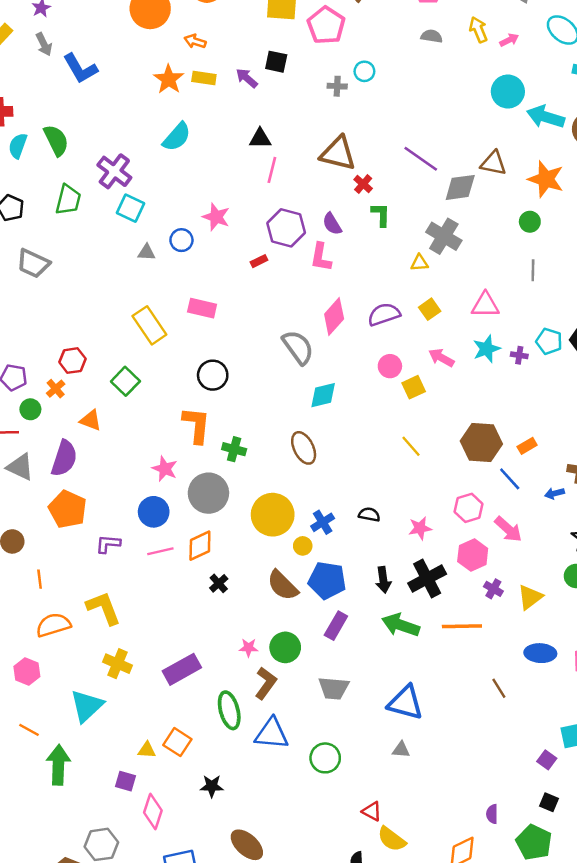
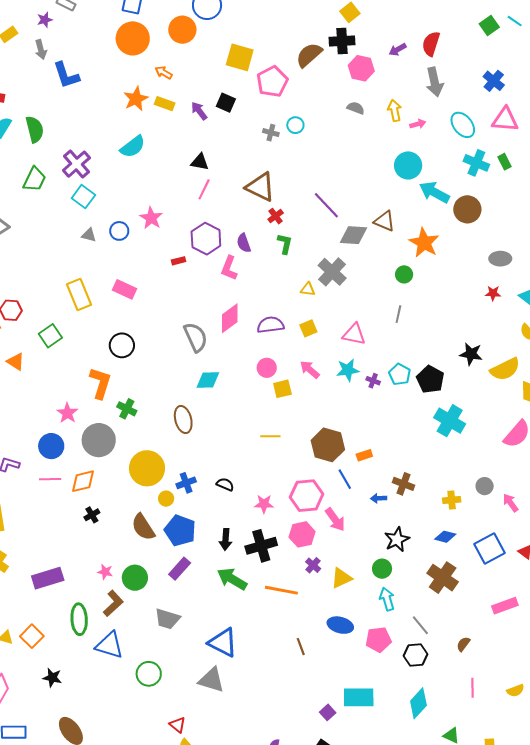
yellow line: (411, 446) -> (270, 436), turned -60
pink hexagon: (469, 508) -> (307, 496), size x1.4
gray triangle: (401, 750) -> (211, 680), size x1.8

